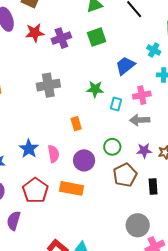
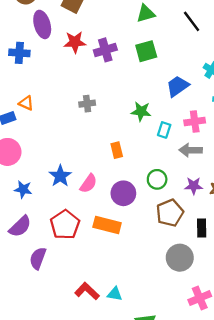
gray cross: (48, 85) -> (87, 104), size x0.6
pink semicircle: (53, 154) -> (88, 184), turned 42
gray circle: (138, 225) -> (180, 258), moved

